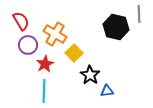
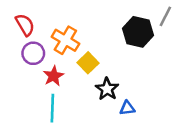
gray line: (139, 14) -> (165, 16), turned 30

